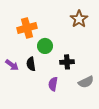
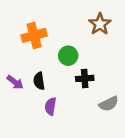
green circle: (45, 46) -> (68, 56), moved
purple semicircle: (53, 84) -> (50, 106), moved

